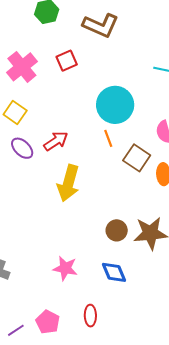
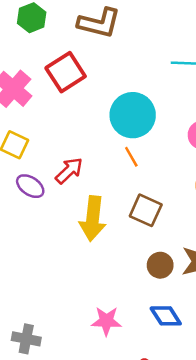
red square: (67, 61) -> (66, 72), size x1.5
brown square: (137, 158) -> (146, 210), moved

